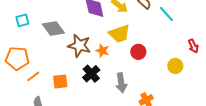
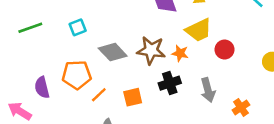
gray diamond: (53, 29) -> (113, 52), moved
black cross: (91, 74) -> (170, 83), turned 30

